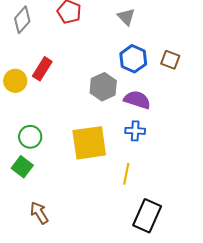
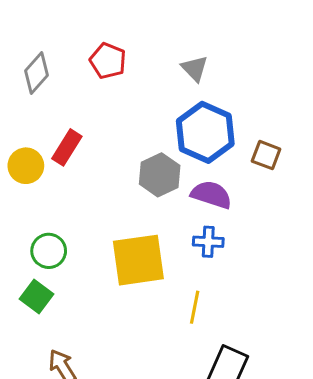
blue hexagon: (133, 59) -> (205, 132), size x1.4
brown square: (170, 60) -> (266, 155), moved

